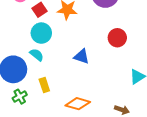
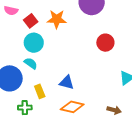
blue triangle: (81, 57) -> (67, 82), moved
green cross: (20, 97) -> (25, 108), moved, turned 32

